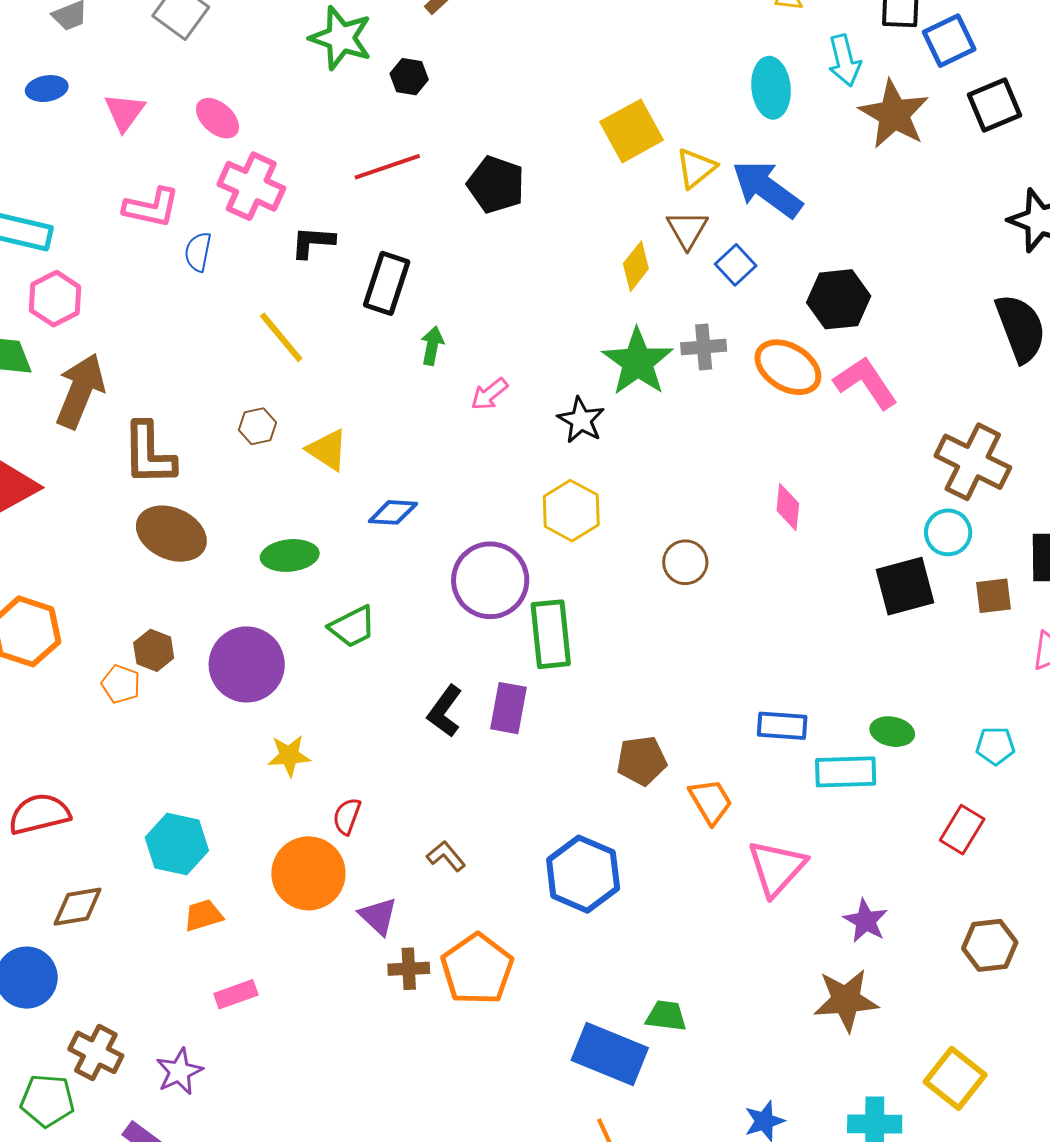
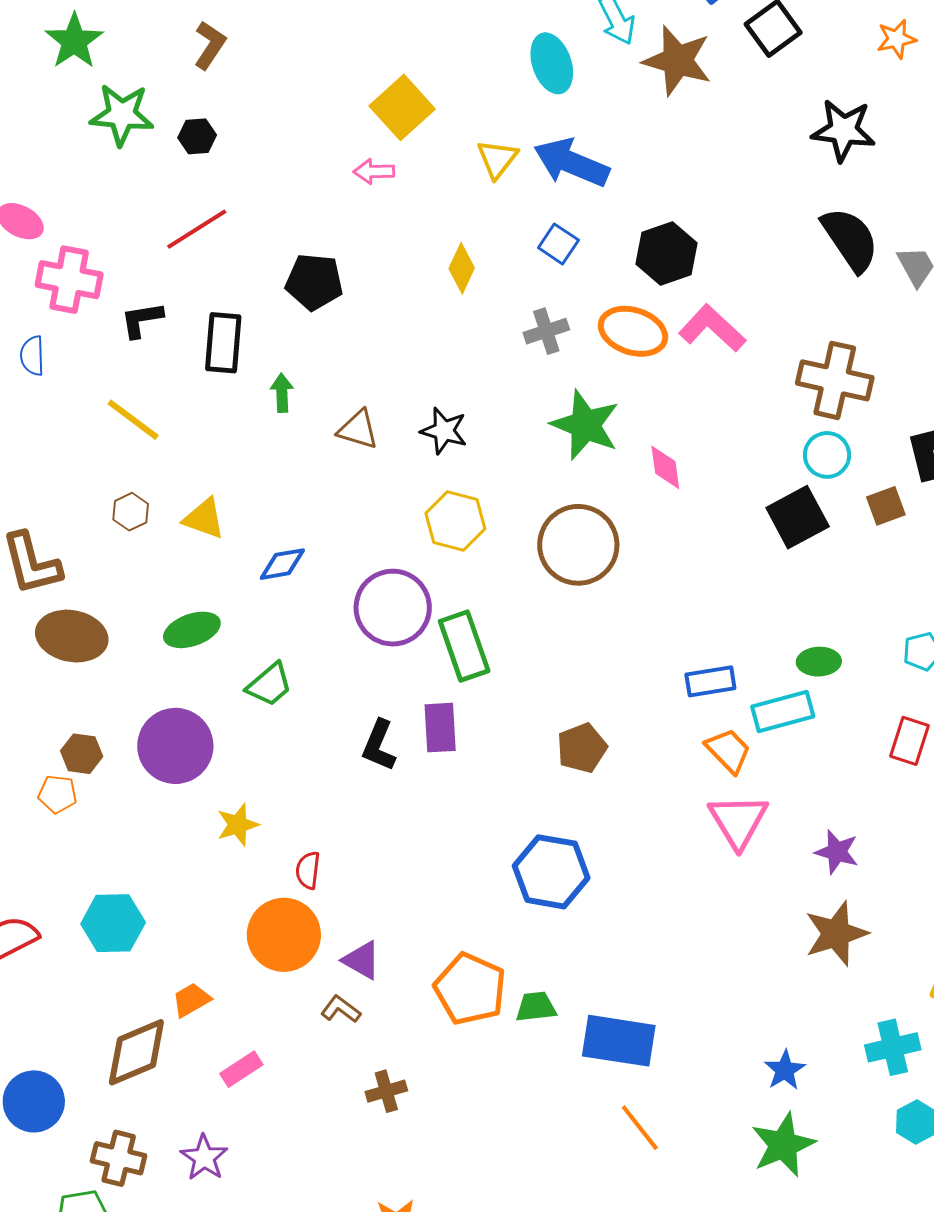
yellow square: (632, 131) -> (402, 107), moved
black pentagon: (496, 185) -> (314, 282), moved
brown triangle: (687, 230) -> (358, 430), moved, turned -30
green star: (638, 362) -> (585, 425), moved
pink arrow: (489, 394) -> (374, 171), moved, turned 51
brown circle: (685, 562) -> (578, 545), size x1.8
orange trapezoid: (711, 801) -> (728, 751), moved
cyan hexagon: (177, 844) -> (113, 923), moved
brown L-shape: (446, 856) -> (341, 1009), moved
brown diamond: (78, 907) -> (136, 1052), moved, size x1.4
brown cross: (409, 969) -> (386, 1091), moved
green trapezoid: (666, 1016) -> (536, 1007), moved

